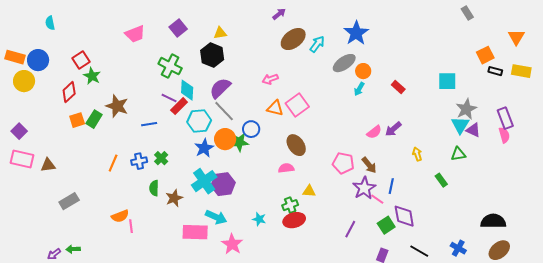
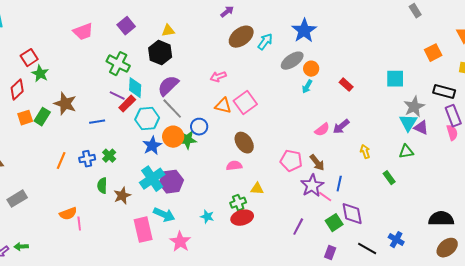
black rectangle: (495, 71) -> (444, 92), moved, size x1.5
pink rectangle: (195, 232) -> (143, 230), turned 75
blue cross: (458, 248) -> (396, 240), moved

